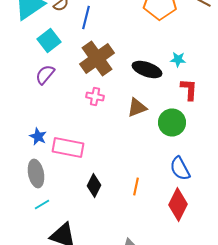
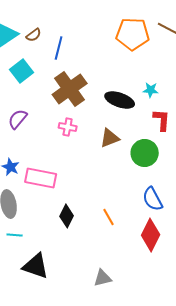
purple semicircle: (45, 74) -> (18, 119), moved
orange line: (136, 186) -> (109, 217), turned -42
cyan line: (42, 204) -> (15, 235), turned 35

